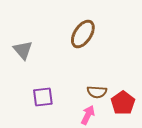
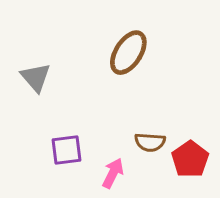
pink arrow: (88, 115) -> (113, 173), moved

